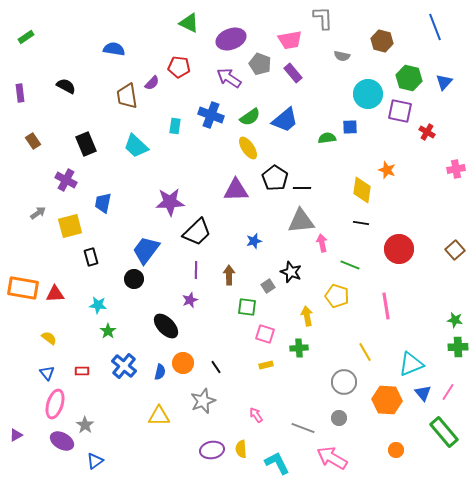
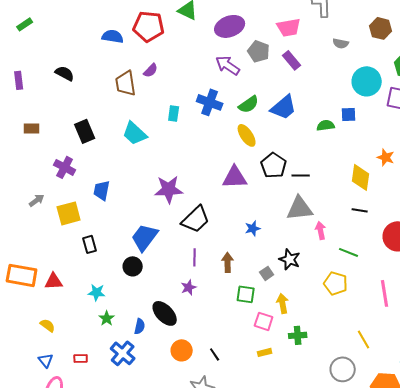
red pentagon: (179, 67) -> (149, 26), moved, size x1.4
brown rectangle: (33, 141) -> (32, 128), turned -56
yellow arrow: (307, 316) -> (283, 303), moved
blue semicircle: (160, 372) -> (140, 326), moved

